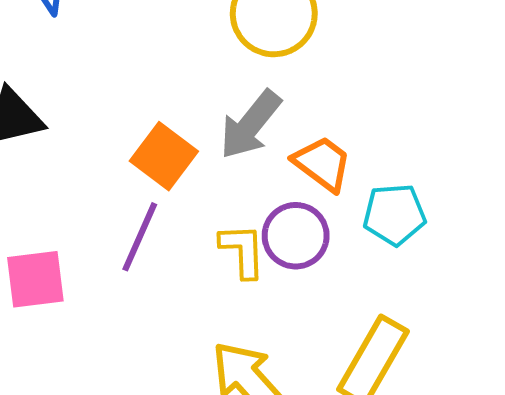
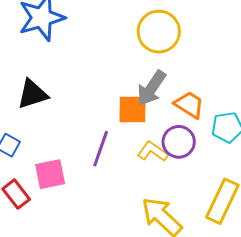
orange square: (164, 156) -> (132, 109), moved, turned -32
yellow L-shape: (242, 251) -> (153, 151), turned -48

